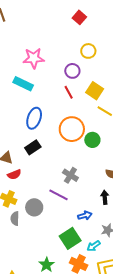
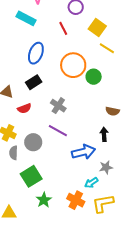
red line: (69, 92) -> (63, 28), moved
red semicircle: (14, 174) -> (24, 108), moved
gray cross: (70, 175) -> (58, 106), moved
blue arrow: (85, 215) -> (84, 152), size x1.6
green square: (70, 238) -> (31, 176), moved

